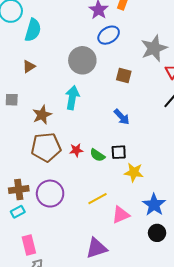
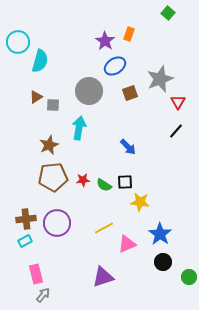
brown square: (124, 75) -> (130, 93), moved, turned -35
gray square: (12, 100) -> (53, 105), moved

